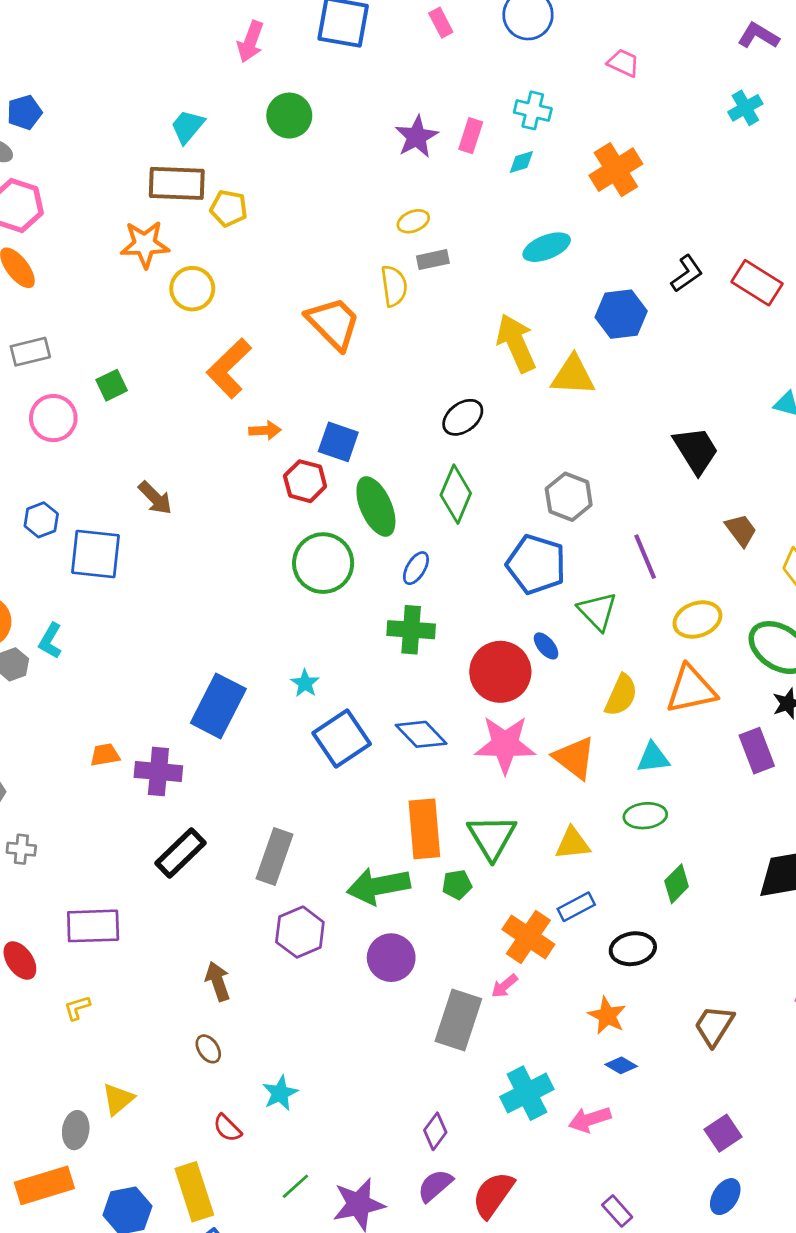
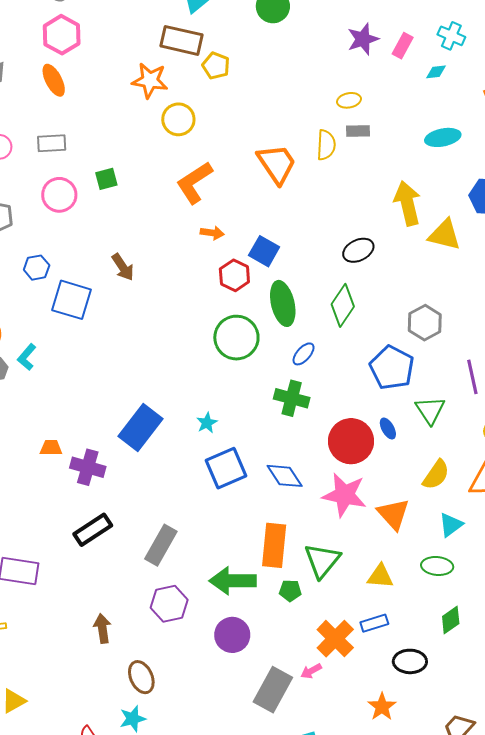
cyan triangle: (653, 758) -> (451, 525), turned -40
brown ellipse: (208, 1049) -> (141, 677), moved, size x1.5

